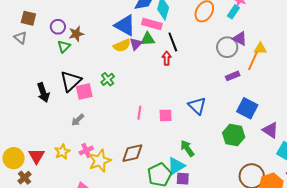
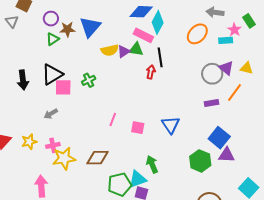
cyan rectangle: (233, 12) -> (226, 40), turned 40
blue triangle: (125, 25) -> (90, 27), moved, turned 30
yellow triangle: (260, 49) -> (247, 68), moved
purple triangle: (270, 130) -> (227, 155), moved, turned -42

